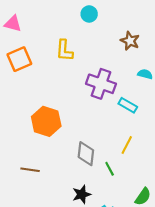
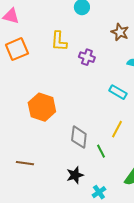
purple cross: (101, 84) -> (87, 57), moved, size x0.6
brown line: (30, 170) -> (25, 163), moved

